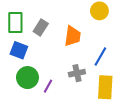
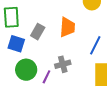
gray rectangle: (41, 28) -> (38, 32), moved
gray cross: (77, 73) -> (63, 64), moved

